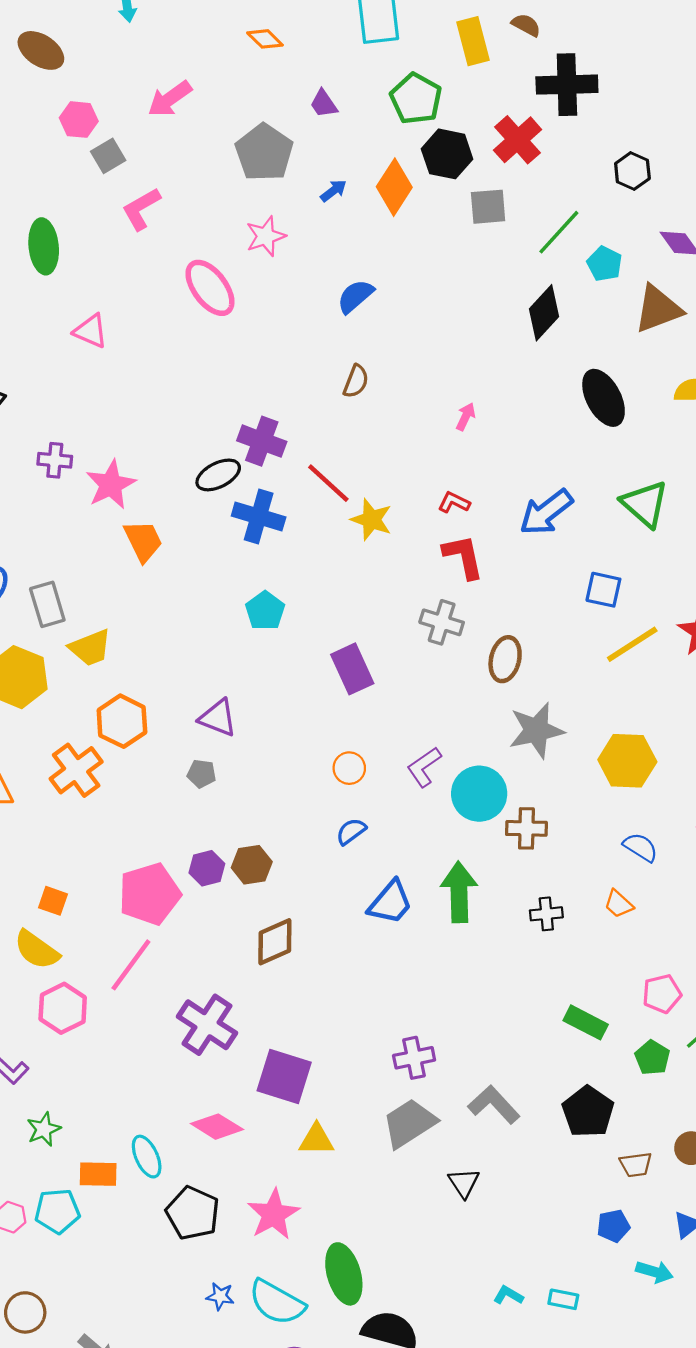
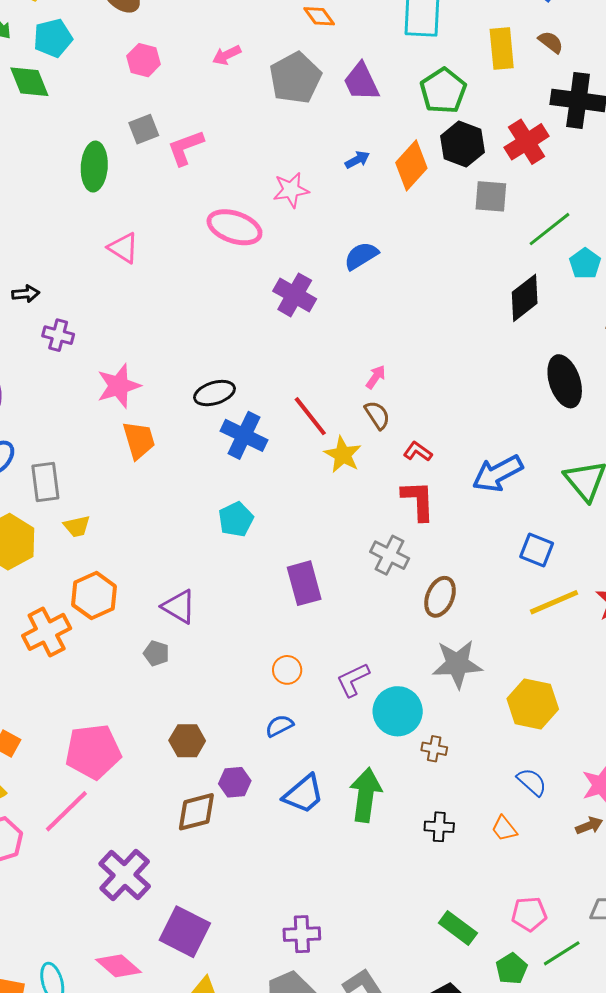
pink arrow: (170, 99) -> (227, 55), size x0.7
purple trapezoid: (324, 104) -> (361, 82), size x1.5
gray pentagon: (264, 152) -> (295, 78), moved
gray square: (108, 156) -> (144, 129), moved
pink ellipse: (210, 288) -> (235, 227), turned -44
brown semicircle: (356, 381) -> (377, 415), moved, turned -64
pink arrow: (466, 417) -> (376, 377), moved
purple cross: (262, 441) -> (295, 295), moved
purple cross: (55, 460) -> (58, 335), moved
yellow trapezoid: (90, 648) -> (77, 526), size x0.7
brown cross: (526, 828) -> (434, 749), size x0.7
purple hexagon: (207, 868) -> (235, 782), moved

